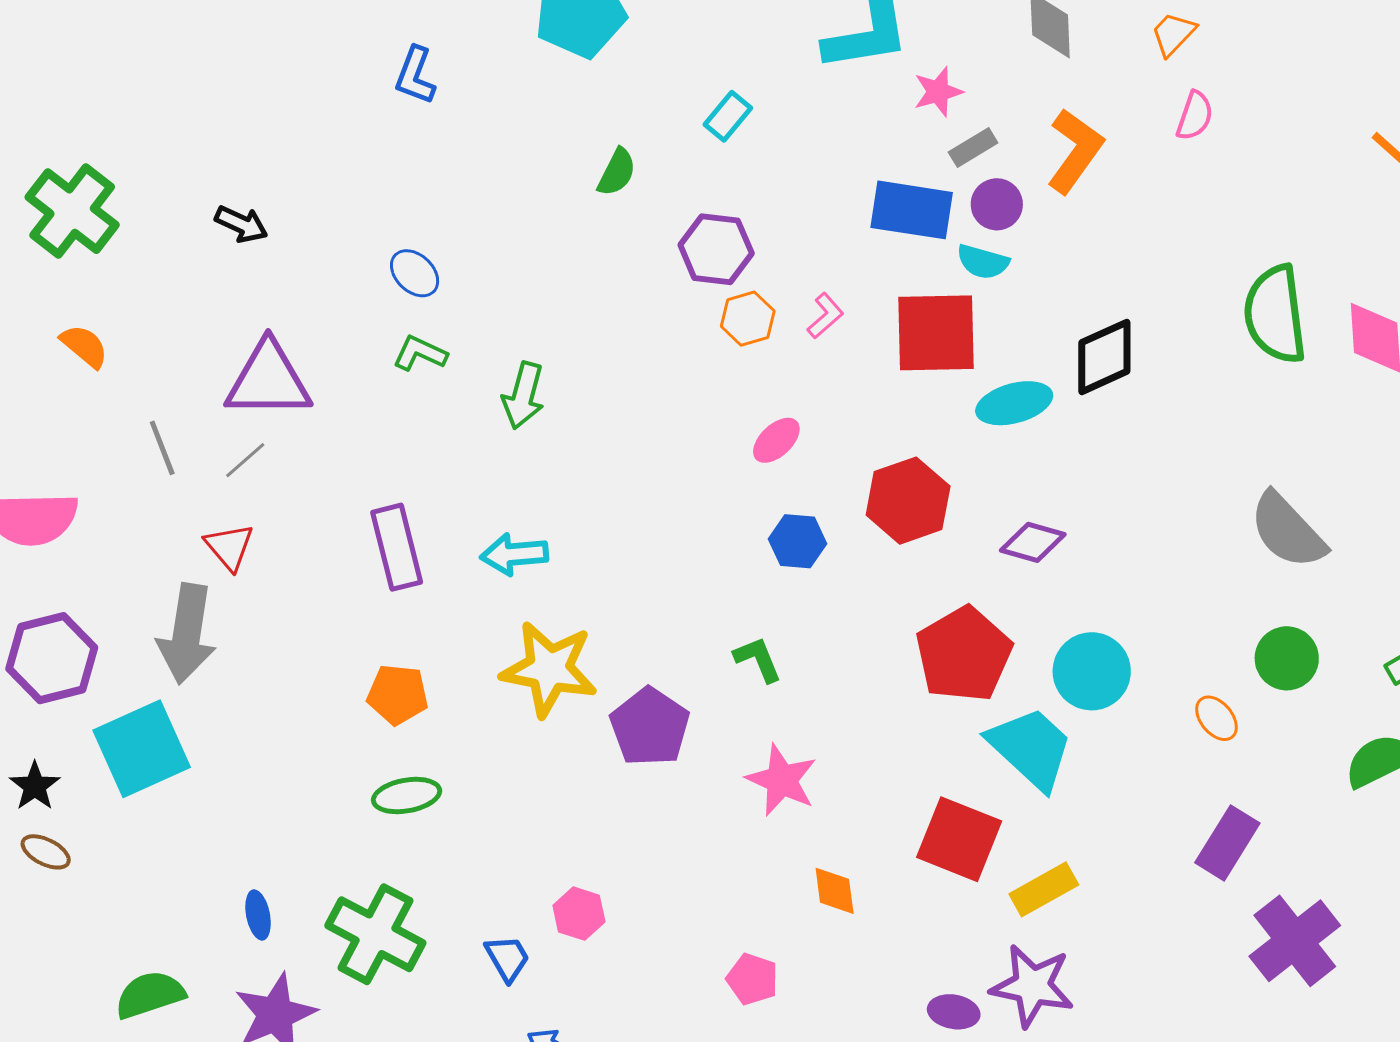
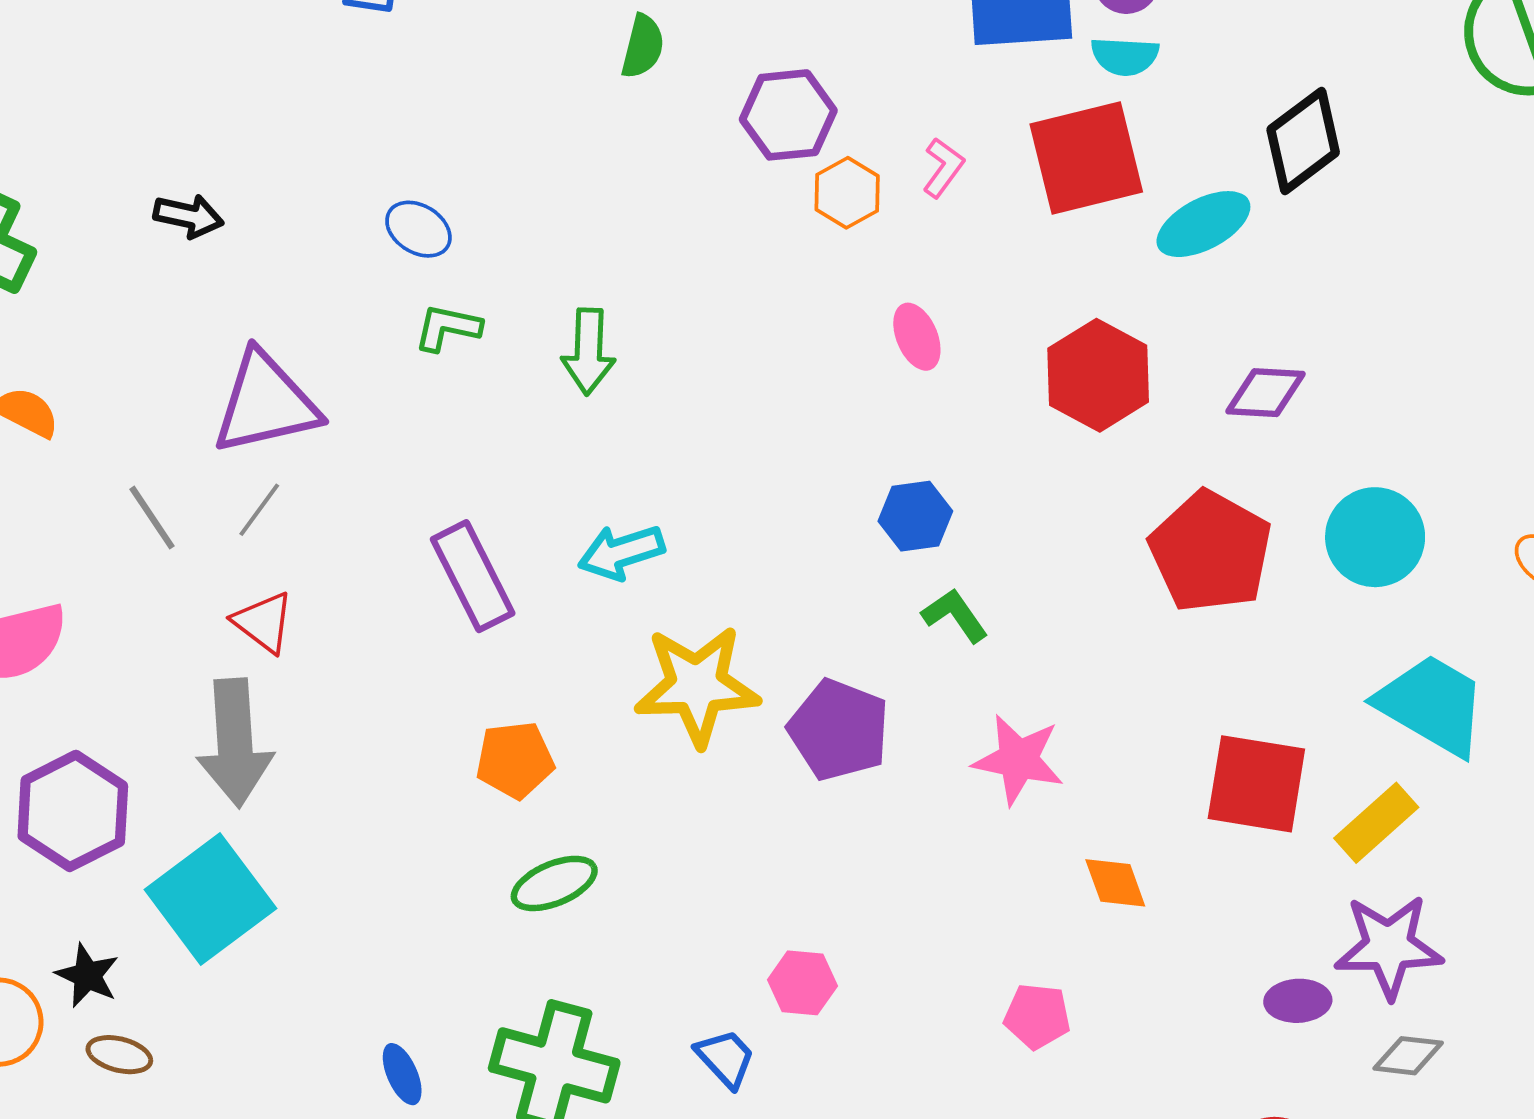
pink ellipse: (776, 440) -> (917, 337), turned -57
blue hexagon: (797, 541) -> (915, 516), moved
cyan trapezoid: (1031, 748) -> (1432, 705), moved

